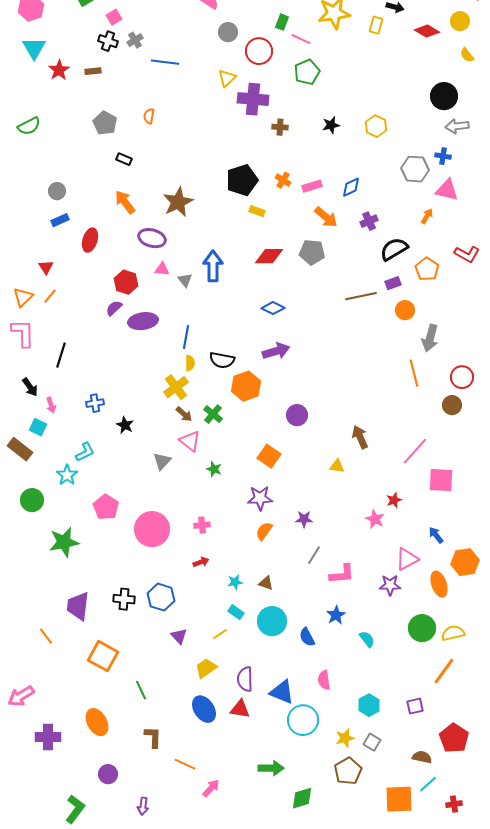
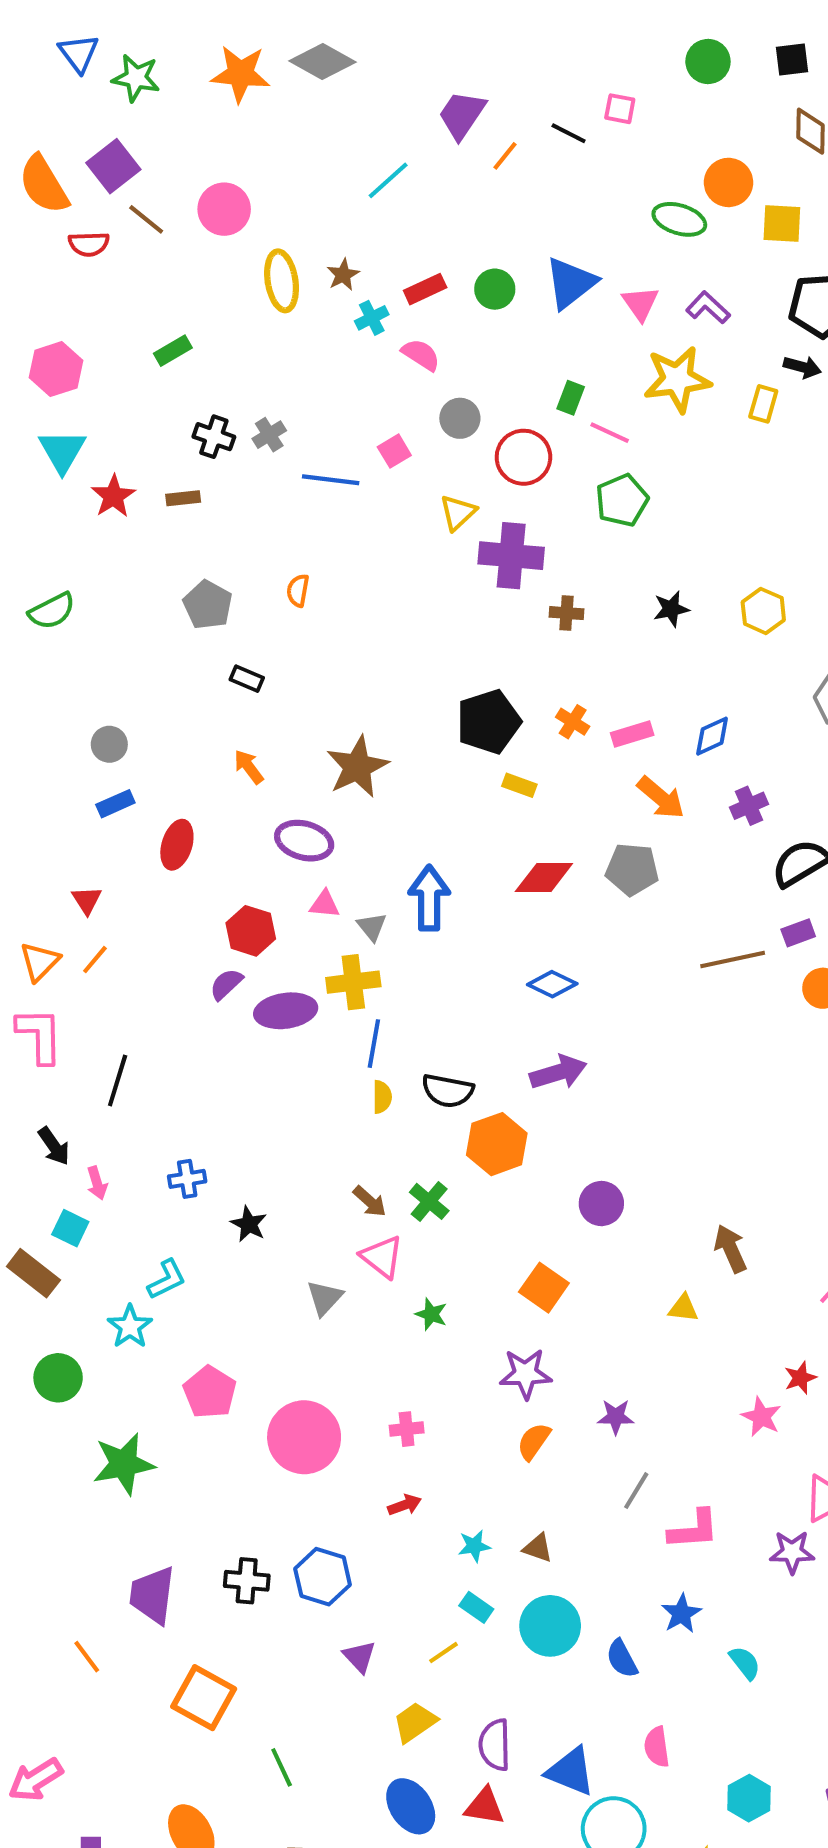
pink square: (114, 17) -> (394, 451), moved
orange arrow: (125, 202) -> (249, 767), size x0.7
yellow cross: (176, 387) -> (353, 982), moved, turned 30

